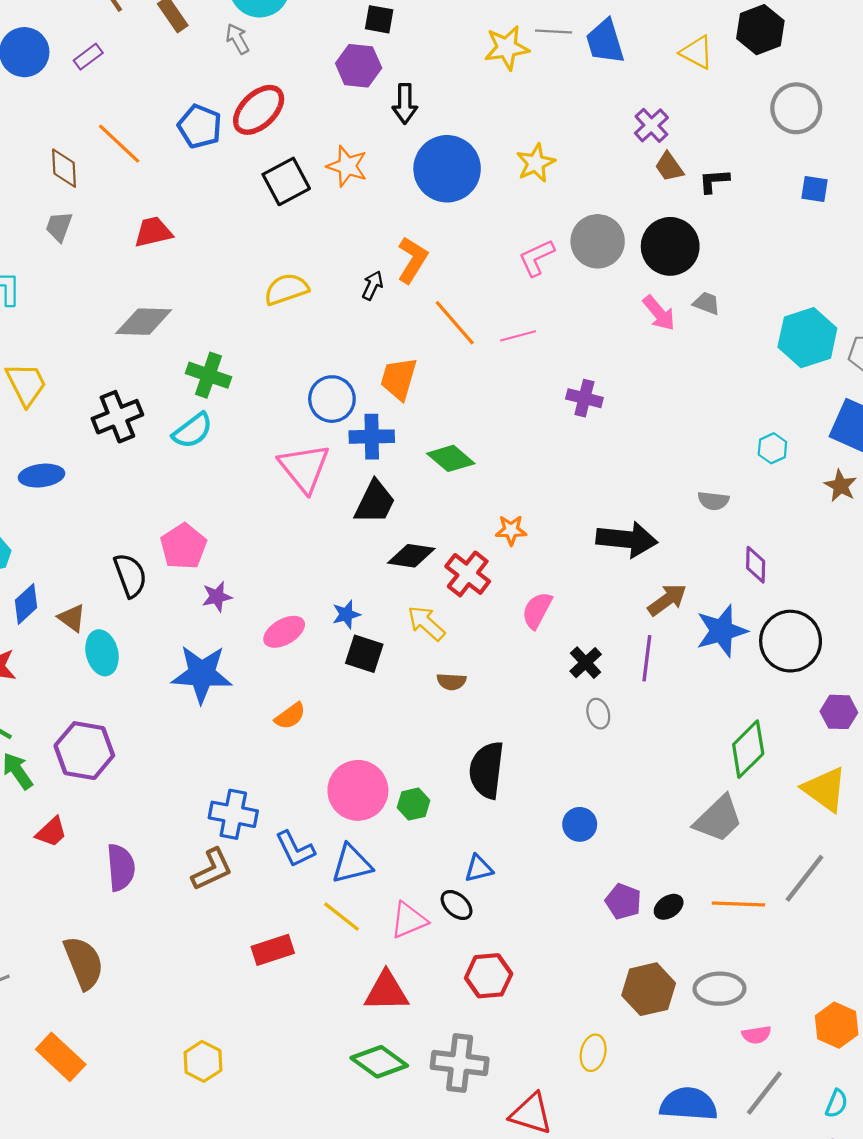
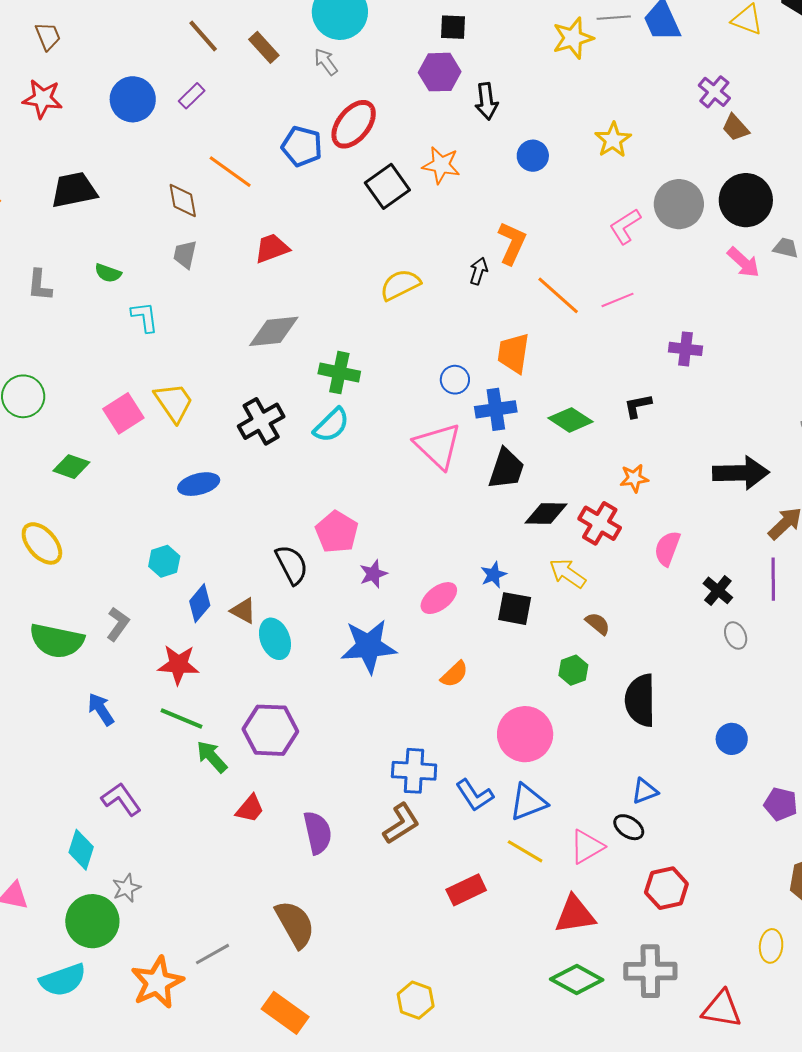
blue circle: (447, 169) -> (533, 156), size x0.5
black L-shape: (714, 181) -> (638, 406), moved
blue circle: (332, 399) -> (455, 380), size x0.7
brown semicircle: (451, 682) -> (598, 624), turned -136
green hexagon: (414, 804) -> (573, 670), moved

